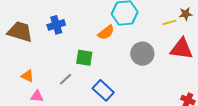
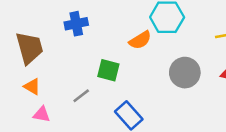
brown trapezoid: (20, 32) -> (29, 48), moved, turned 52

